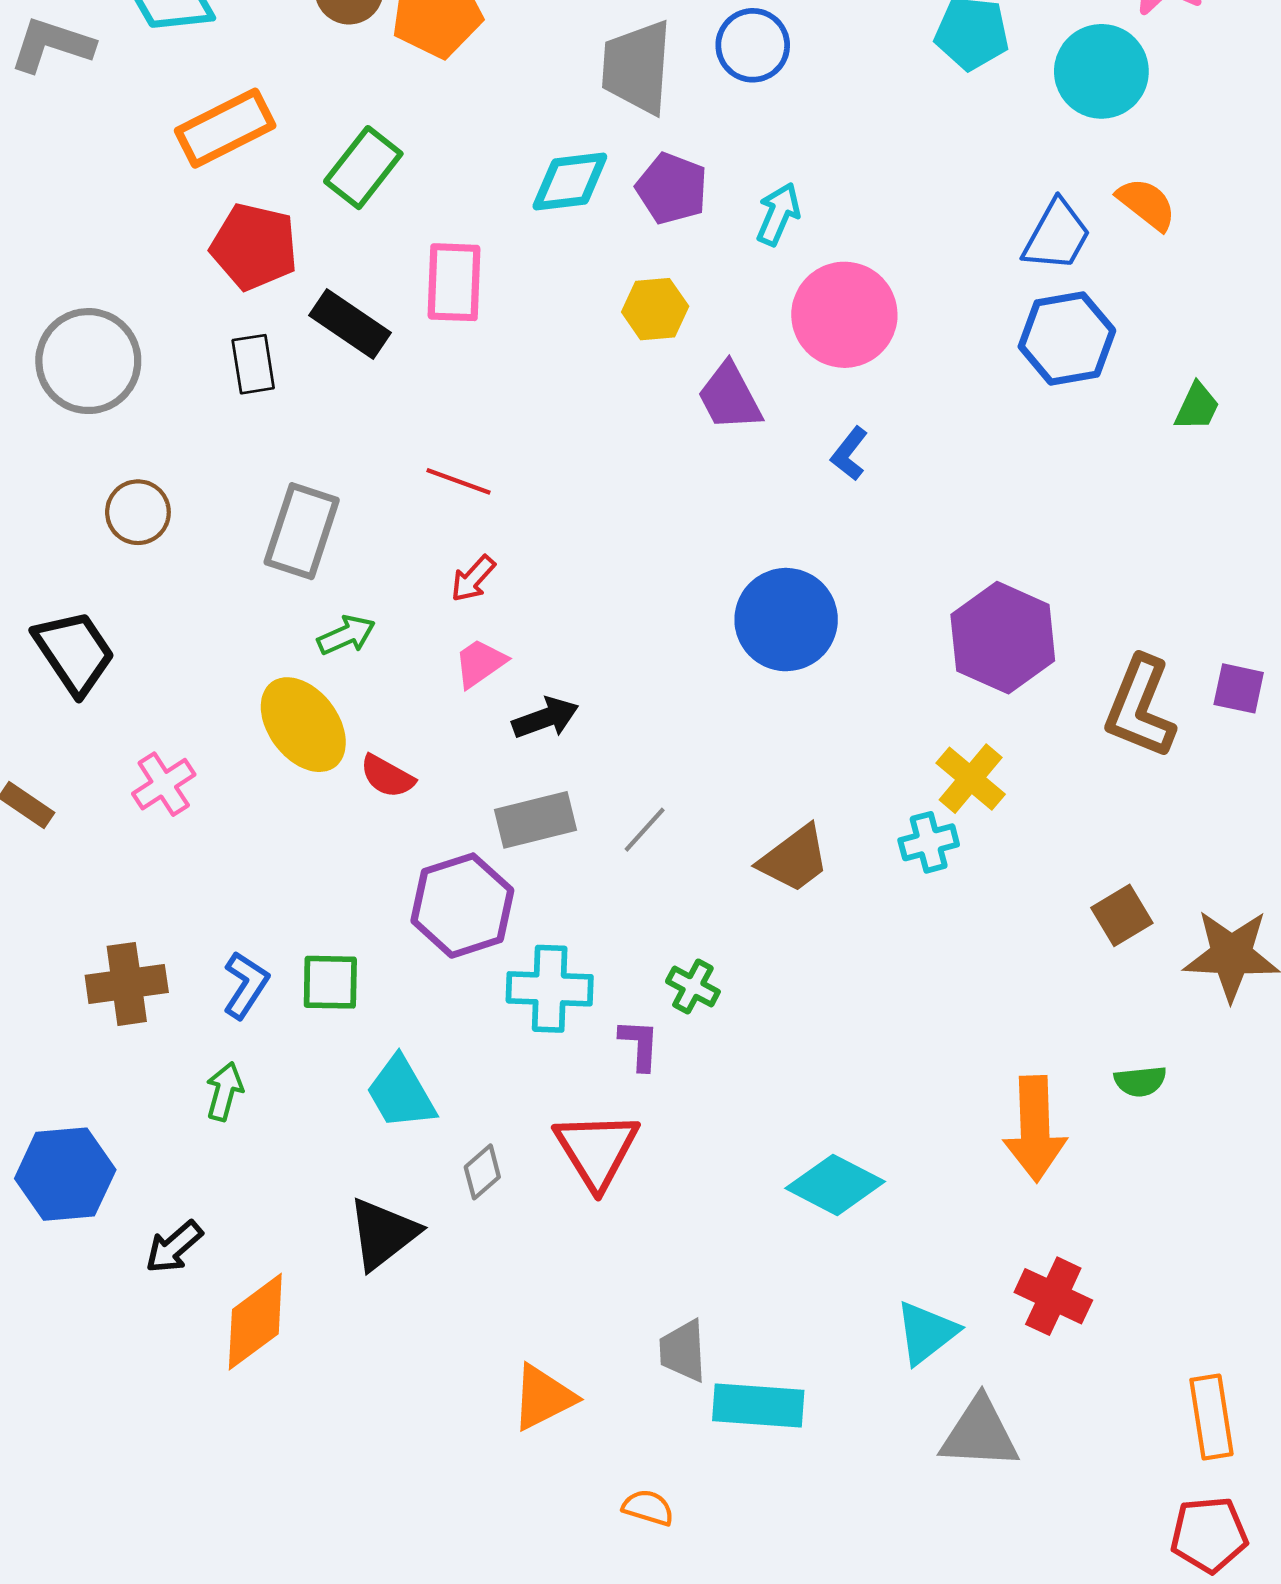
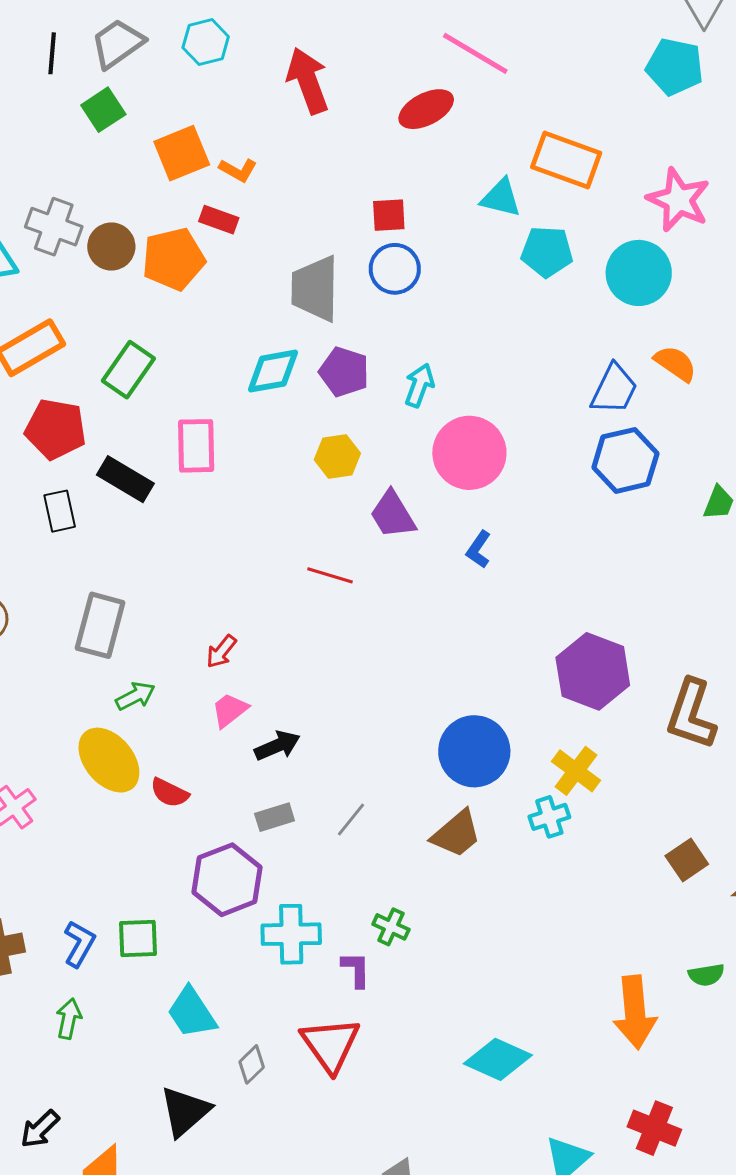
red line: (459, 481) -> (330, 575), moved
blue circle: (786, 620) -> (474, 751), moved
gray rectangle: (536, 820) -> (275, 817), size x0.7

